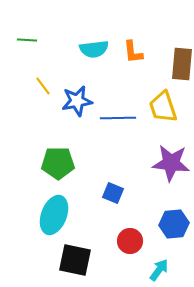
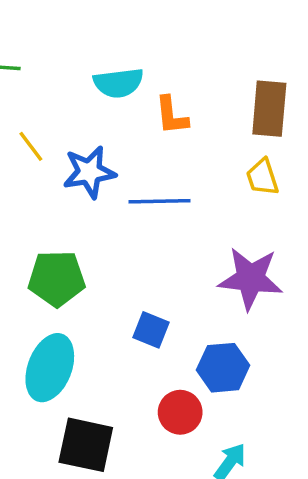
orange L-shape: (133, 52) -> (172, 115), moved
yellow trapezoid: (163, 107) -> (262, 177), moved, size x0.7
blue hexagon: (174, 224) -> (223, 368), moved

